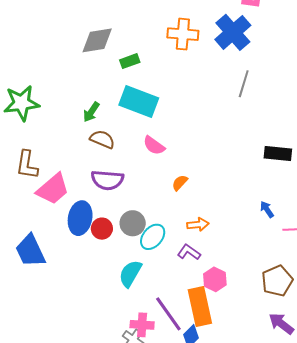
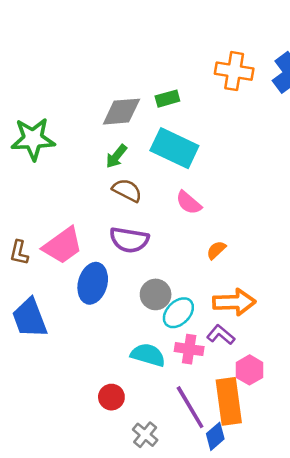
gray diamond: (97, 40) -> (121, 112), moved
brown L-shape: (27, 165) -> (19, 253), moved, size x0.7
orange arrow: (198, 224) -> (234, 302), size x1.6
red circle: (102, 229) -> (111, 397), moved
cyan semicircle: (130, 274) -> (148, 355), turned 72
pink cross: (142, 325) -> (189, 349), moved

